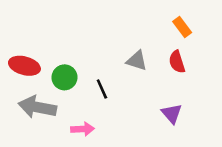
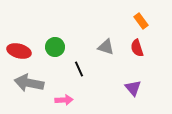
green circle: (64, 77) -> (55, 47), moved

